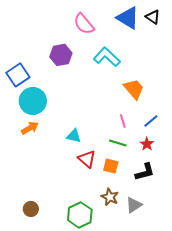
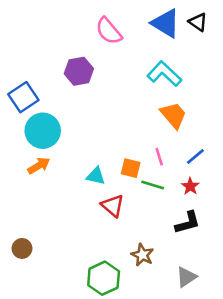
cyan L-shape: (107, 57) -> (164, 74), moved
orange square: (111, 166) -> (131, 168), moved
gray triangle: (134, 205) -> (186, 277), moved
brown circle: (31, 209) -> (22, 248), moved

